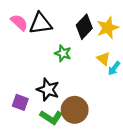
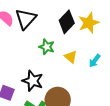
black triangle: (41, 23) -> (26, 19), turned -40
yellow triangle: (103, 59) -> (71, 57), moved

